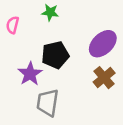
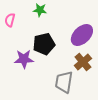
purple star: (30, 74) -> (24, 59), turned 30
gray trapezoid: (48, 103) -> (64, 82), moved

